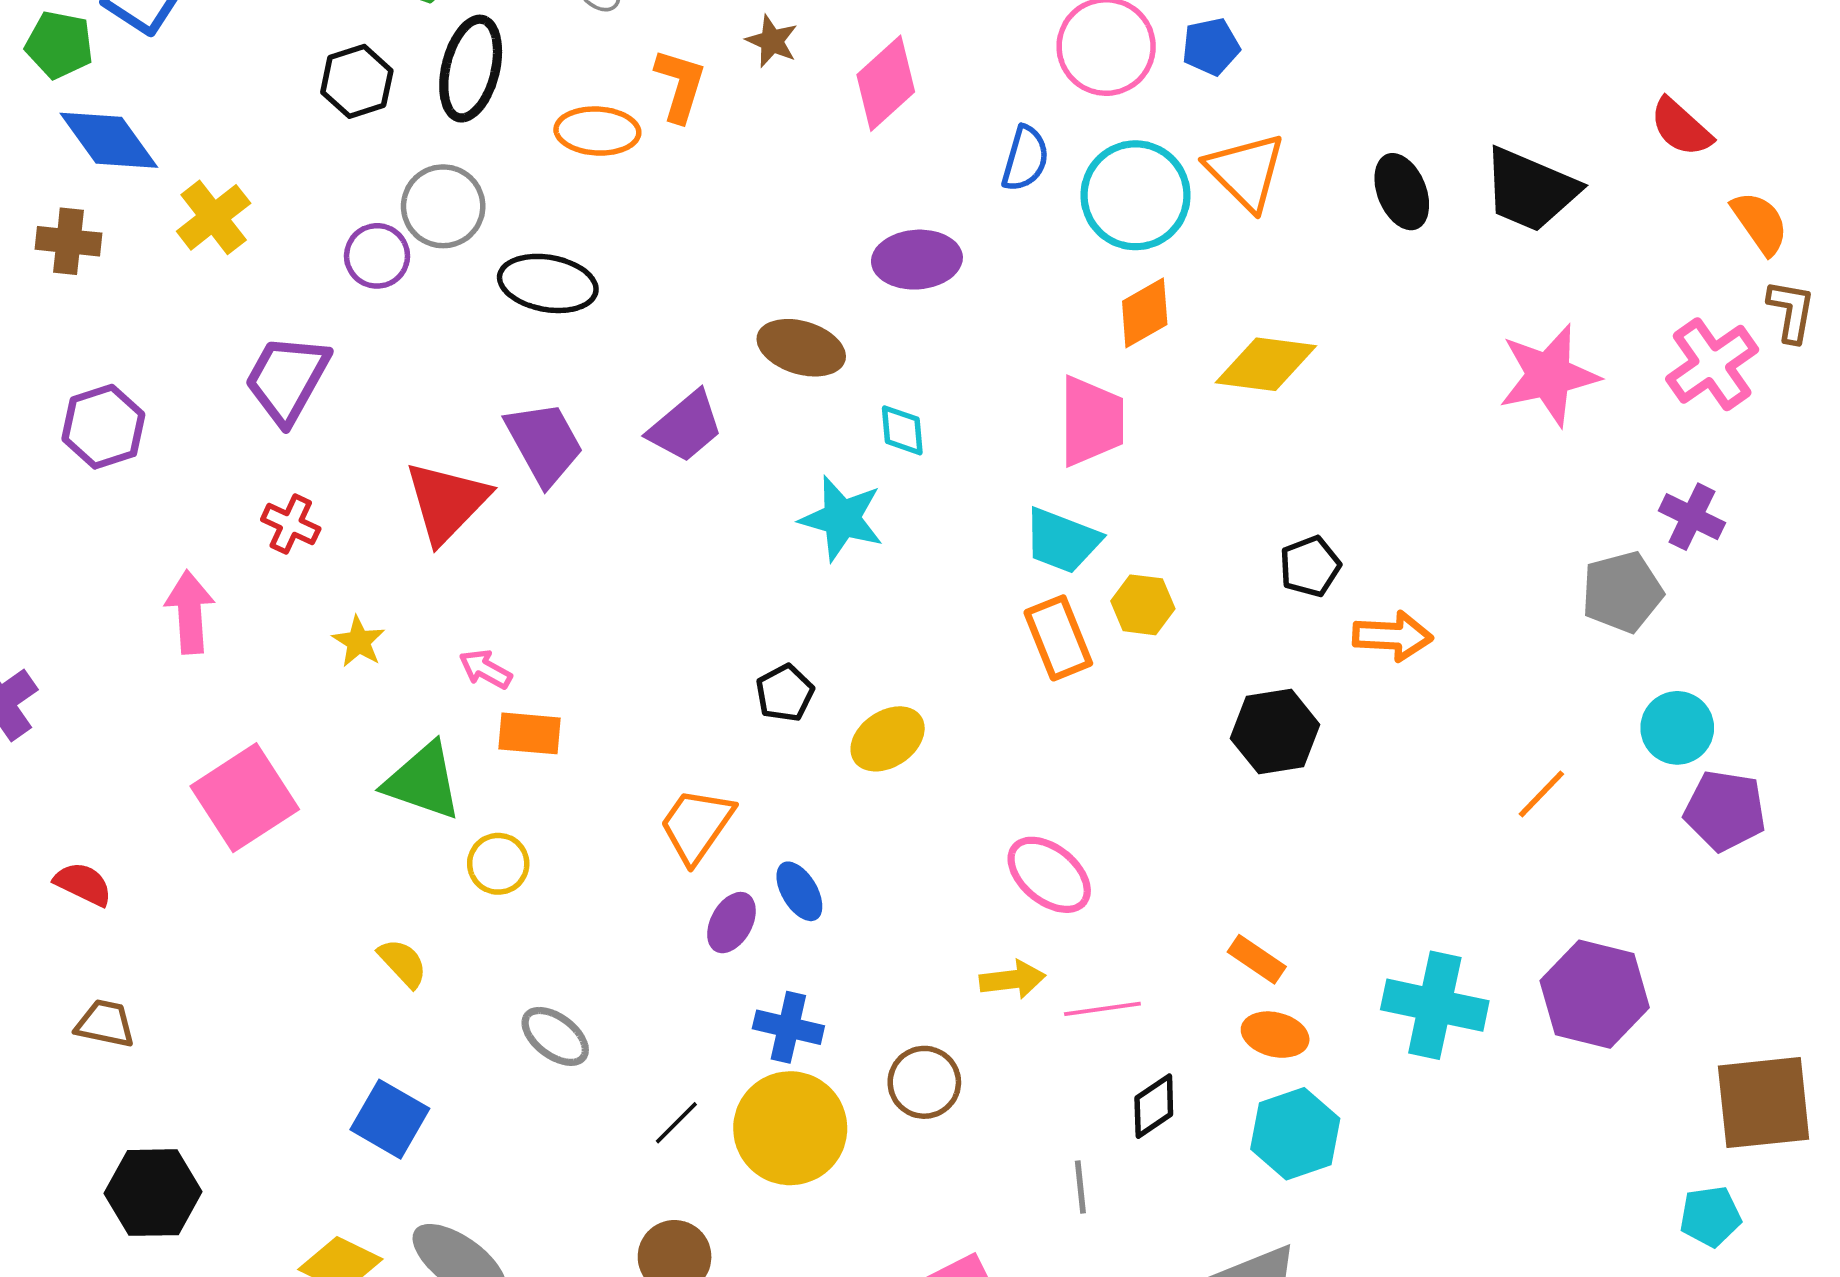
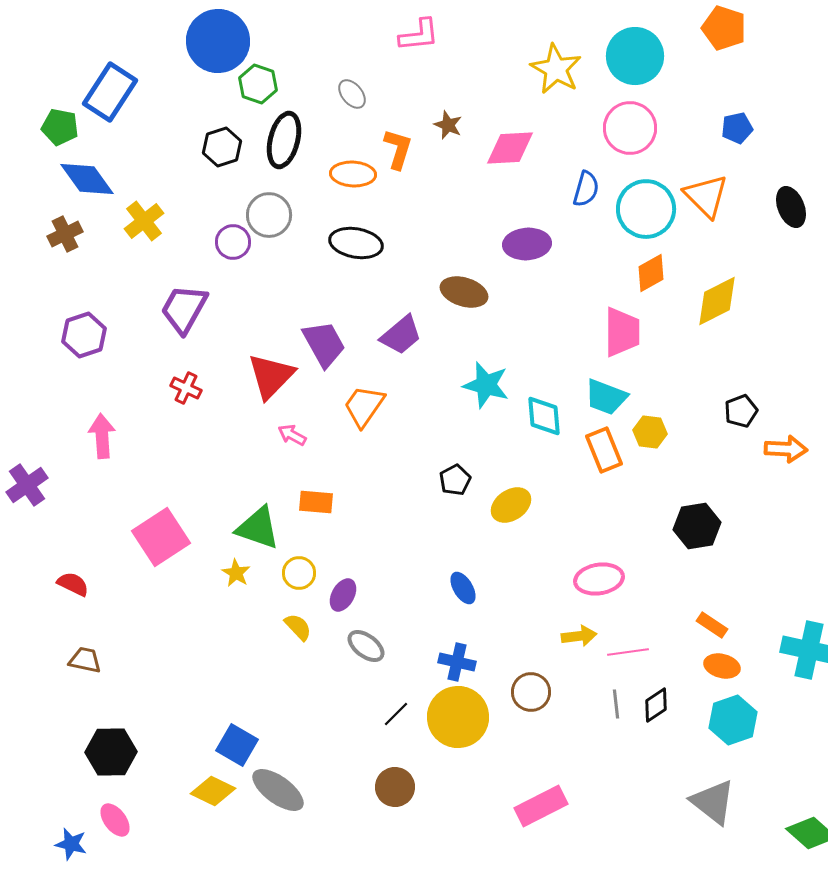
blue pentagon: (1211, 47) -> (737, 128), moved
pink diamond: (886, 83) -> (510, 148), turned 39
brown cross: (68, 241) -> (65, 234), turned -32
black ellipse: (548, 283) -> (356, 243), moved
yellow diamond: (1266, 364) -> (717, 301), turned -34
cyan diamond: (902, 430) -> (544, 416), moved, size x1.4
pink arrow: (190, 612) -> (102, 436), moved
yellow star: (359, 642) -> (236, 573), moved
pink arrow: (485, 669) -> (292, 435), moved
black hexagon: (1275, 732) -> (697, 526), moved
orange trapezoid: (697, 825) -> (364, 406), moved
pink ellipse: (1049, 875) -> (599, 579), turned -48
purple ellipse: (731, 923) -> (343, 595), moved
yellow semicircle: (403, 963) -> (298, 627), moved
gray ellipse: (555, 1036) -> (366, 646), moved
blue square: (390, 1119) -> (237, 745), moved
gray line: (1080, 1187) -> (616, 704), moved

